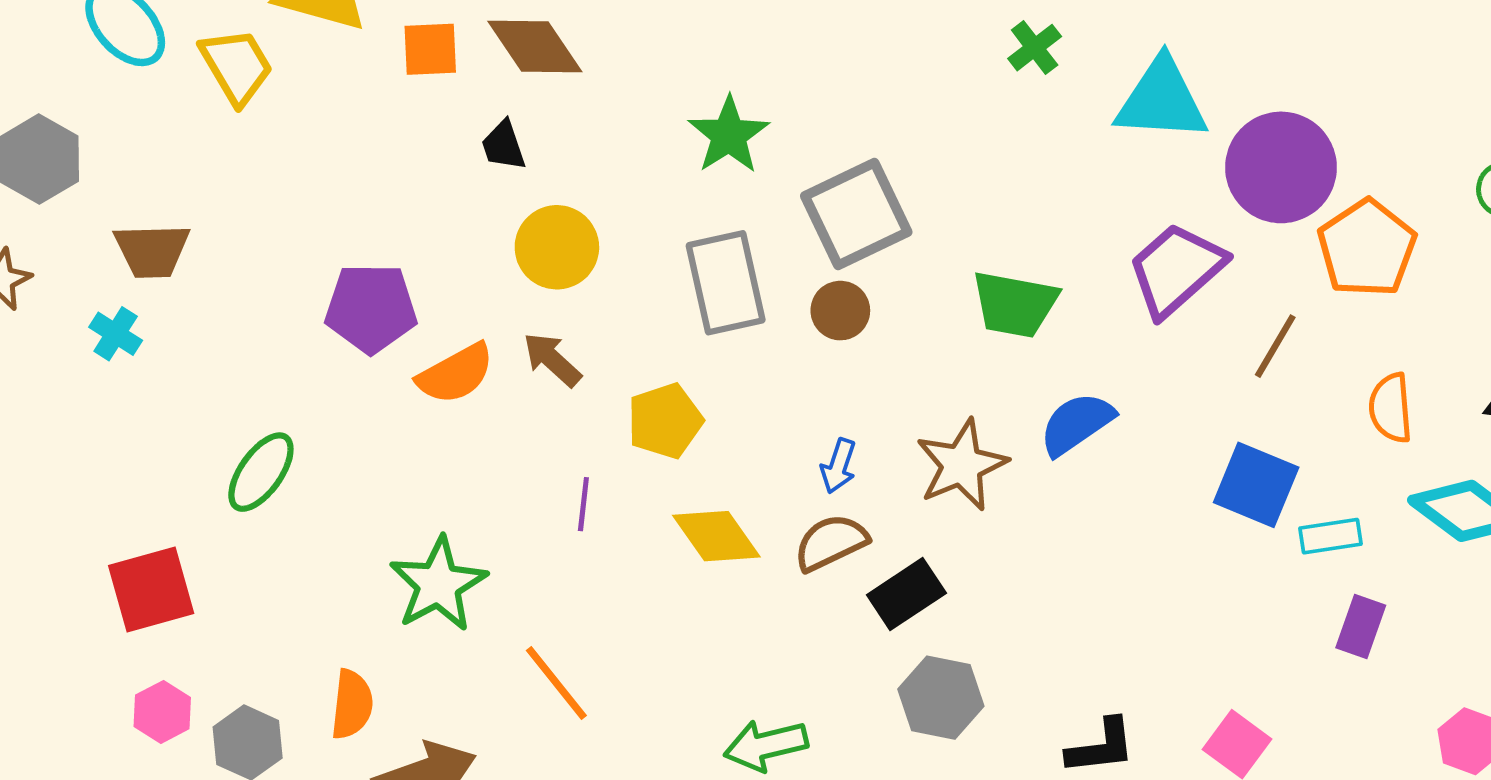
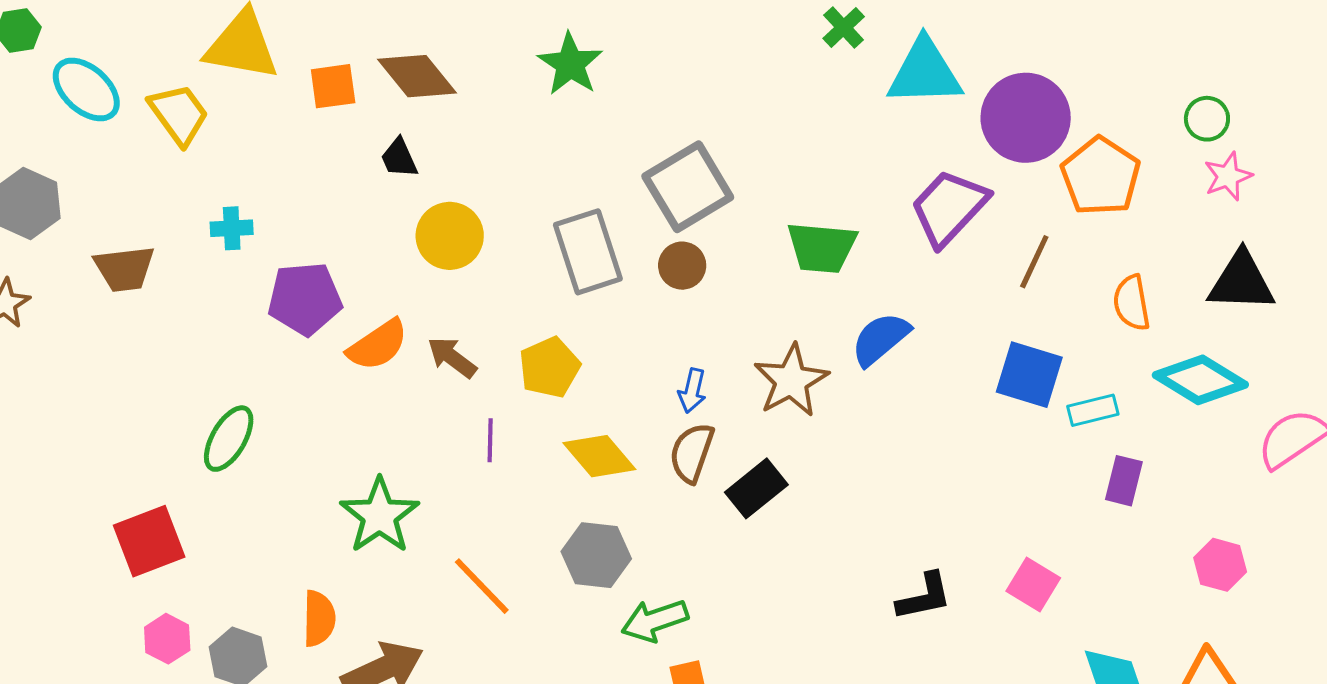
green cross: (1035, 48) -> (844, 27), moved
green star: (729, 135) -> (570, 64), moved
cyan cross: (116, 334) -> (232, 228), moved, turned -30
brown arrow: (552, 360) -> (452, 357), moved
brown semicircle: (831, 543) -> (692, 453), turned -40
gray hexagon: (941, 698) -> (596, 555), moved

